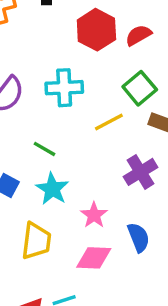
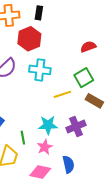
red hexagon: (96, 30) -> (29, 39), moved
green line: (44, 149) -> (23, 138), moved, turned 40
cyan star: (52, 189) -> (48, 125), moved, turned 30

